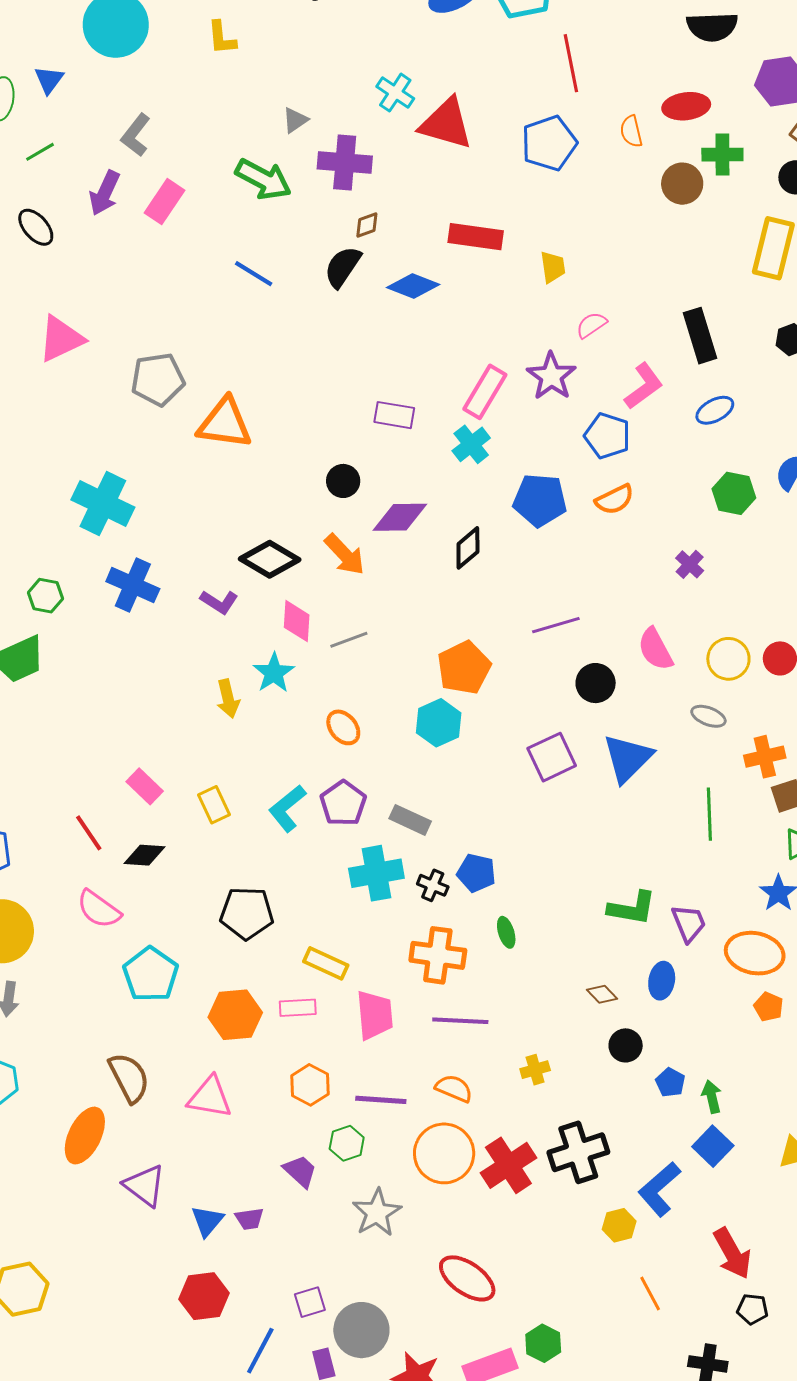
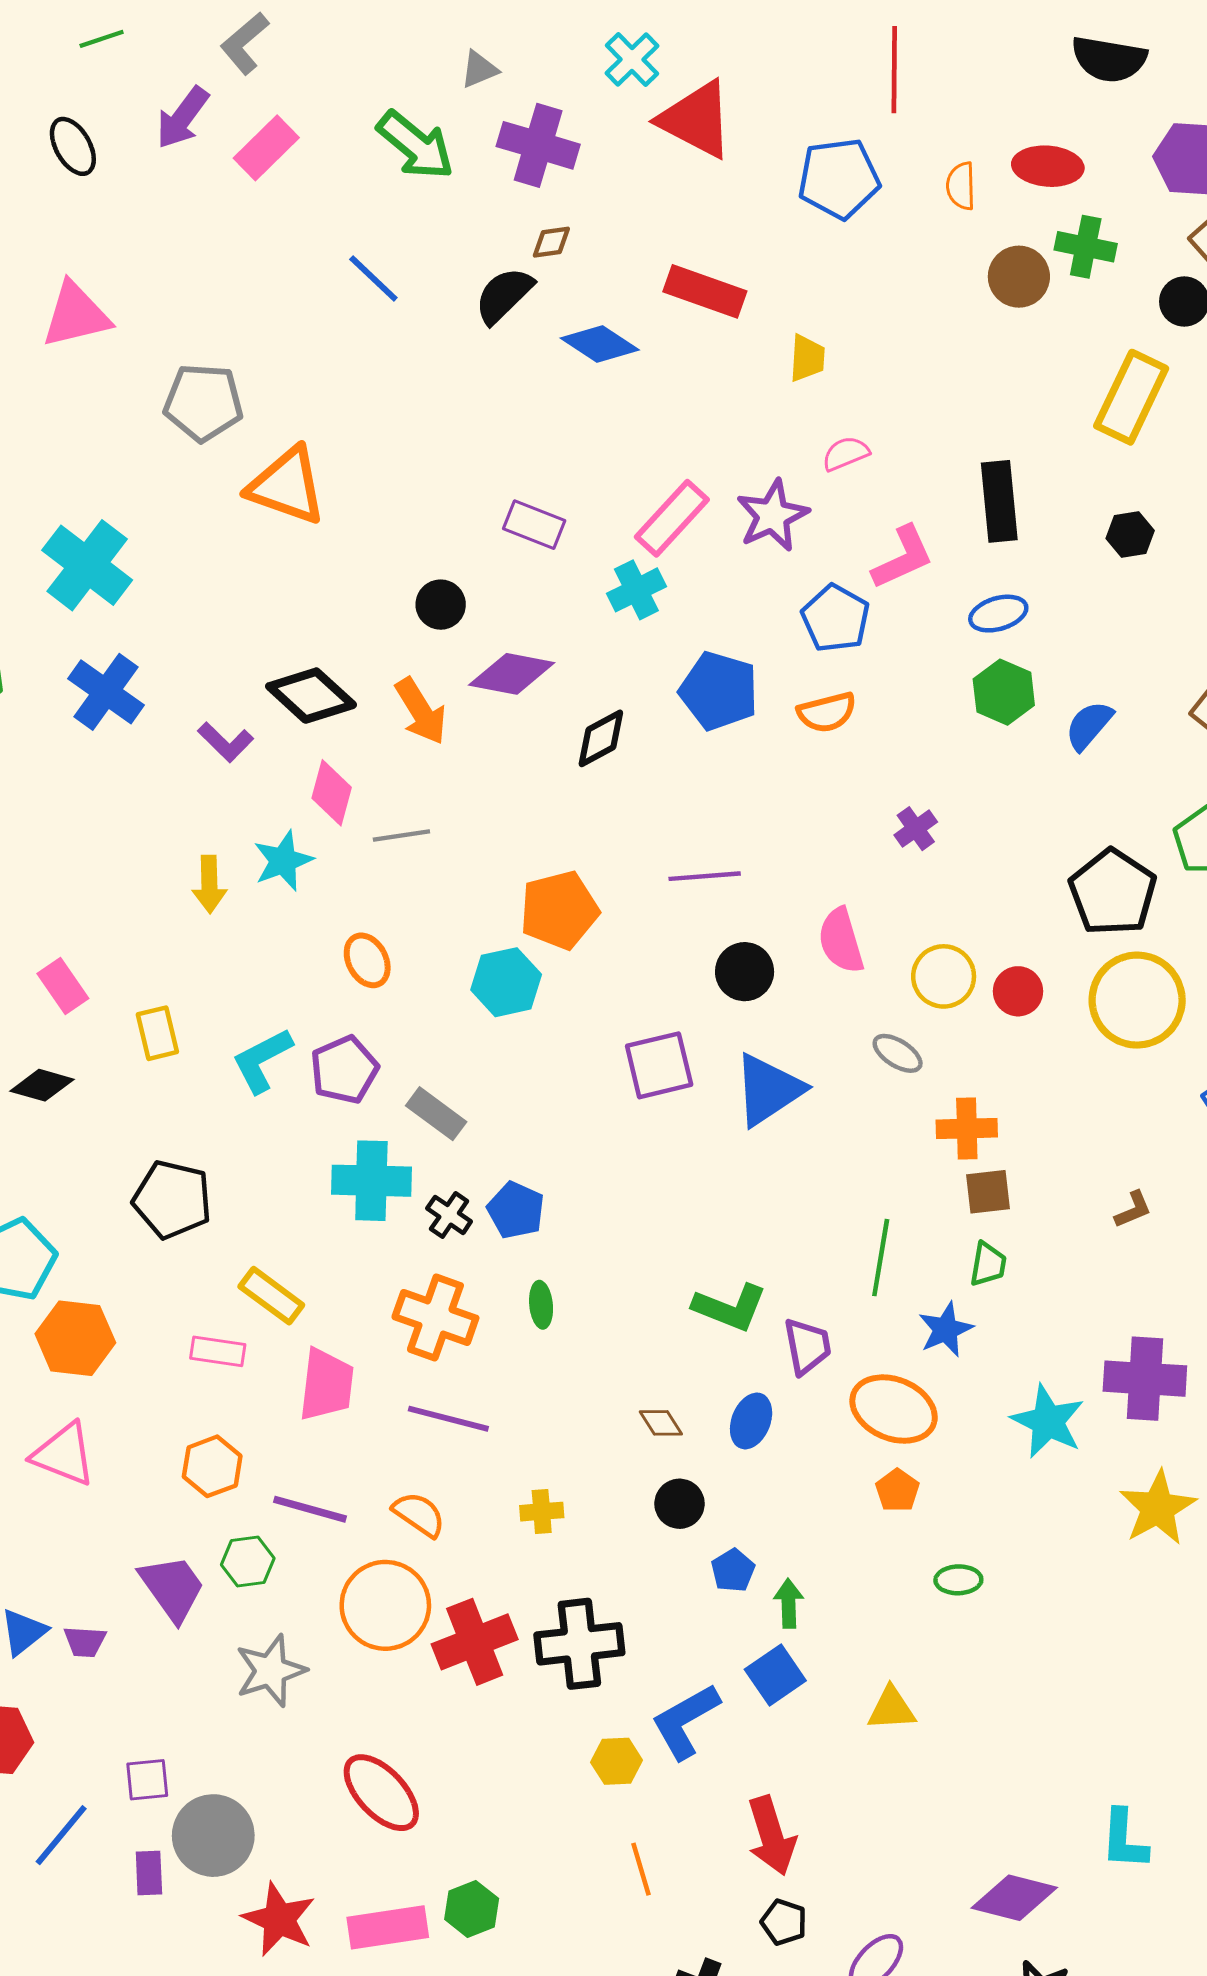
green hexagon: (734, 493) -> (1004, 692), moved
green line: (709, 814) -> (881, 1258), moved
orange hexagon: (235, 1015) -> (75, 1338), moved
purple trapezoid: (300, 1171) -> (172, 1588), size x1.4

